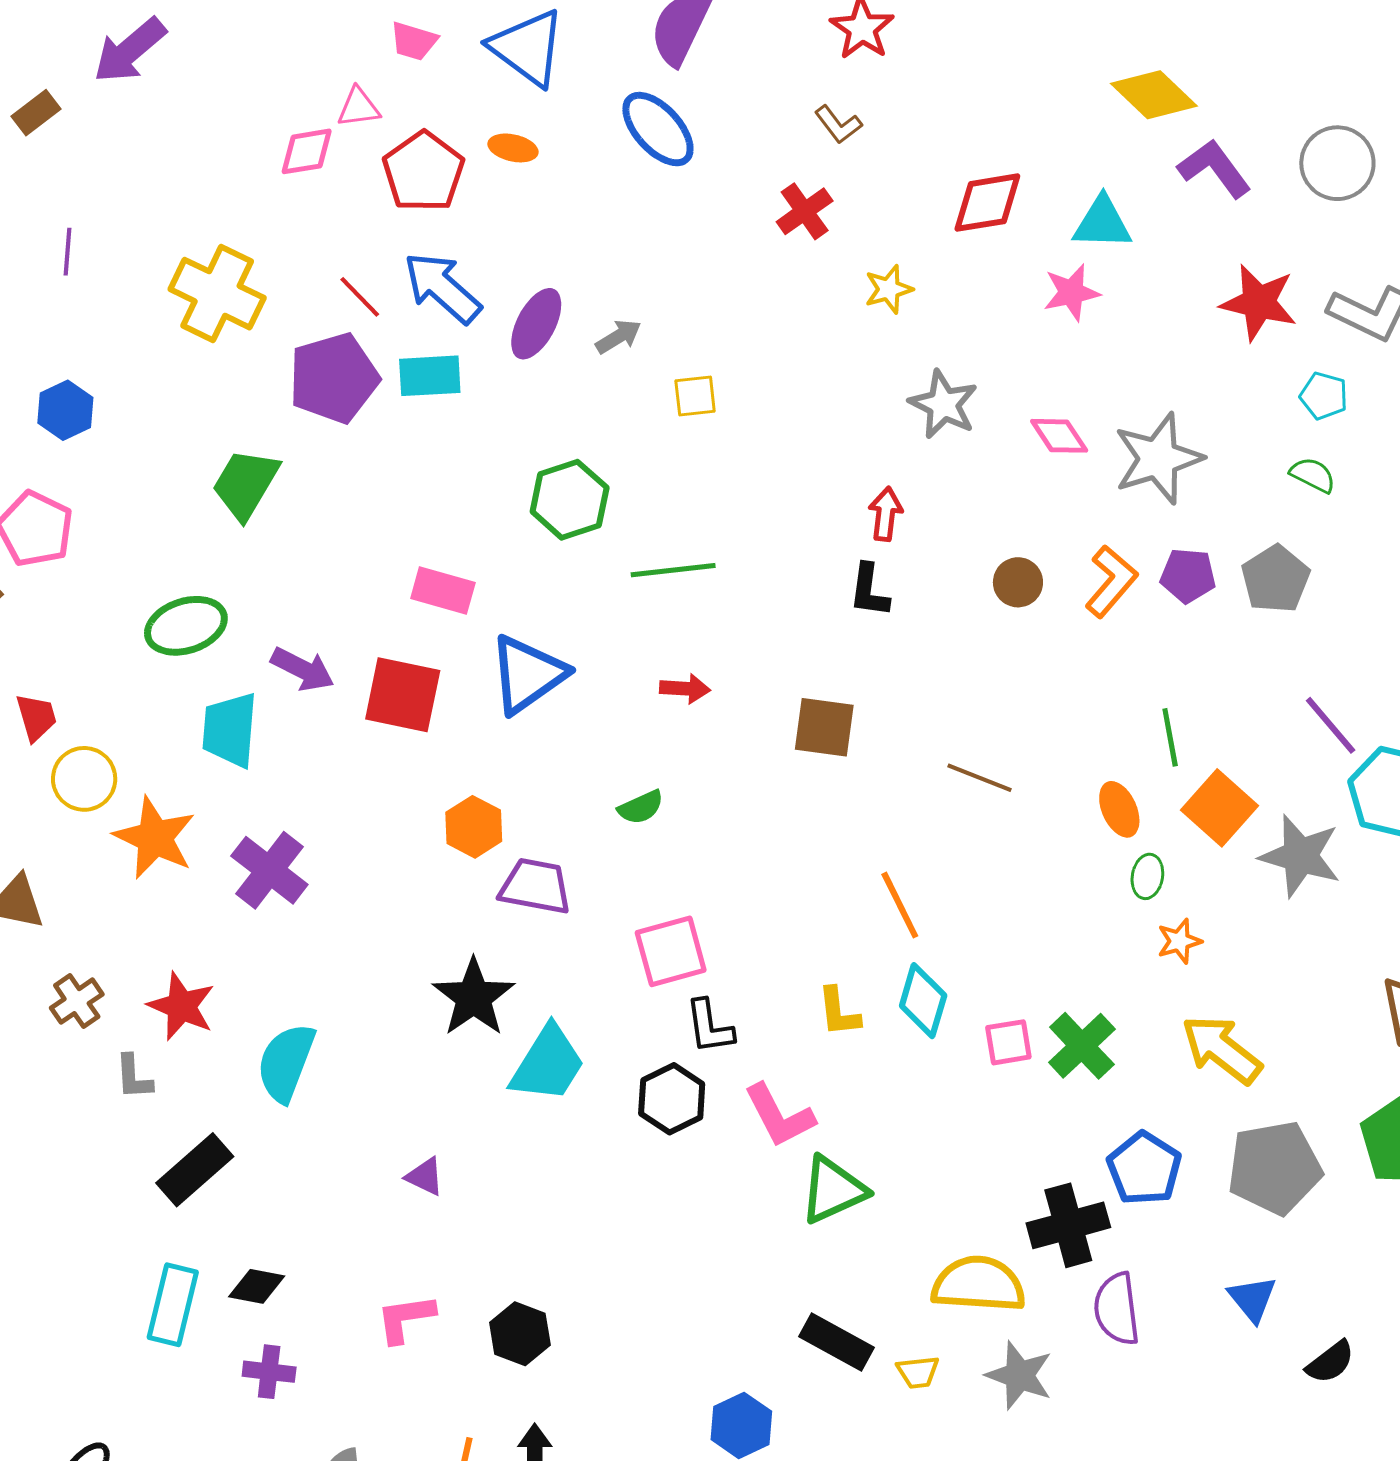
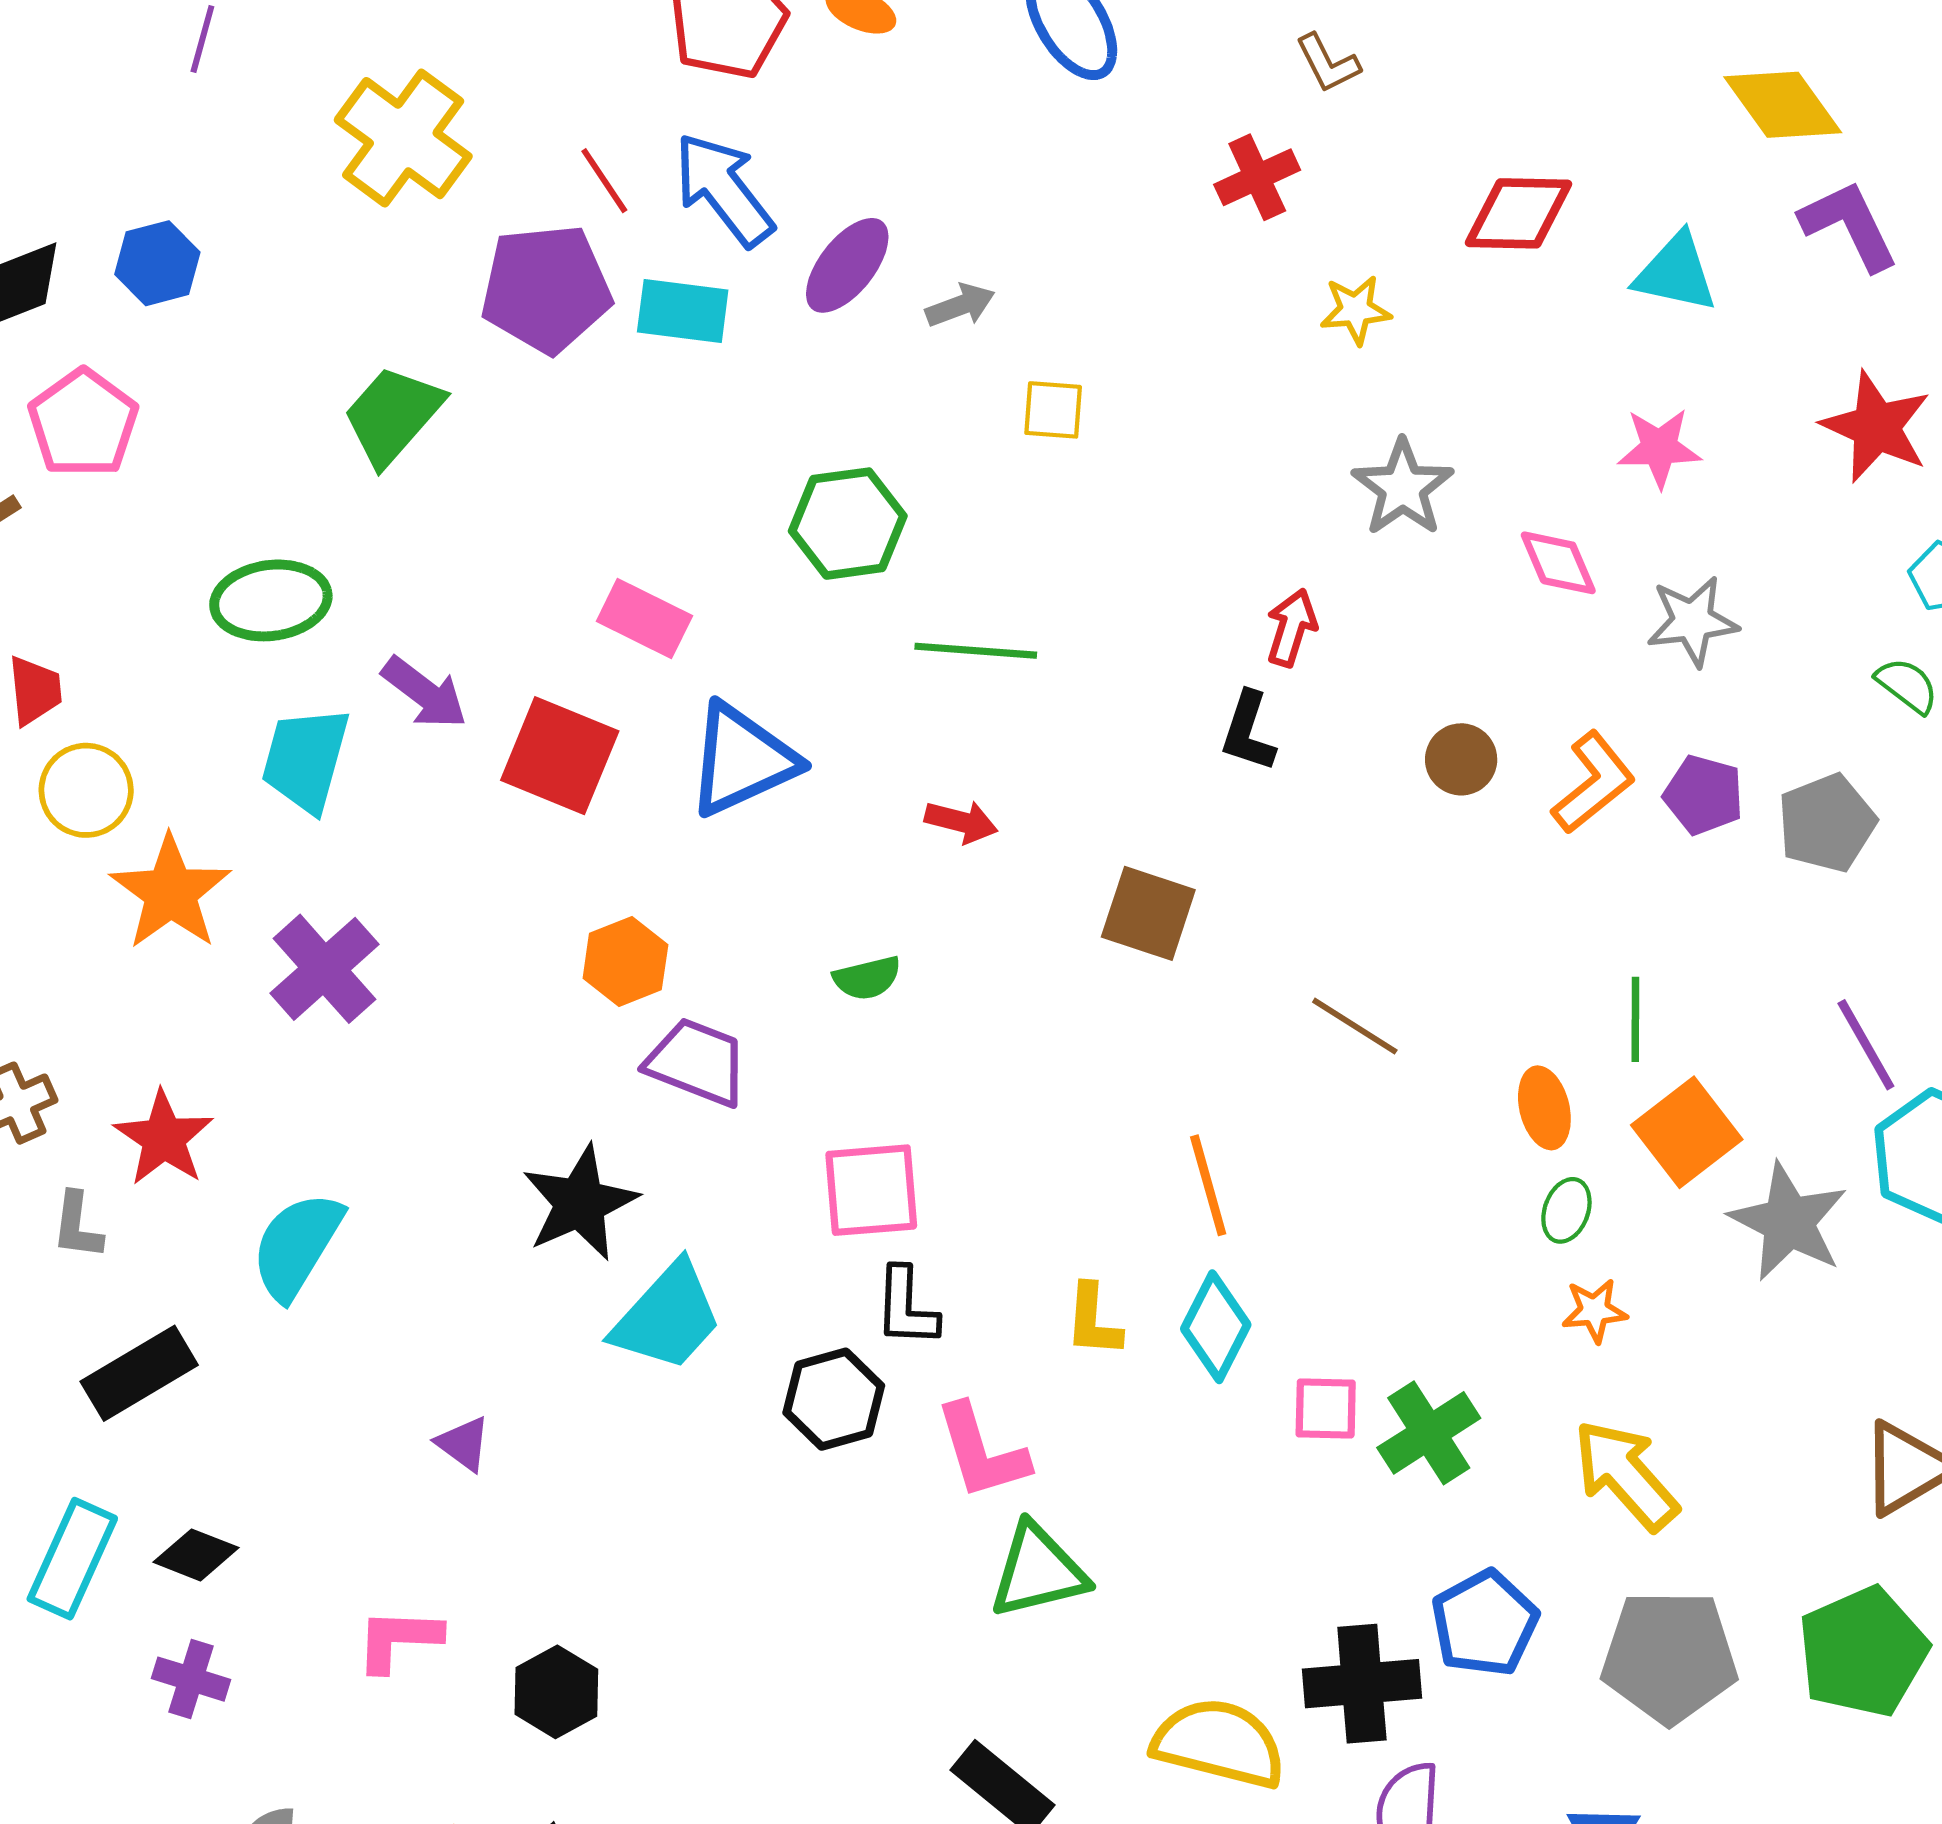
pink star: (1071, 292) -> (1659, 448), moved
gray star: (1158, 458) -> (1692, 621), size x0.7

